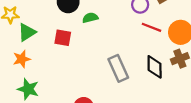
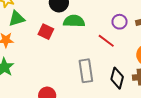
green semicircle: (90, 18) -> (74, 21), size x1.5
red line: (152, 27) -> (106, 41), moved

